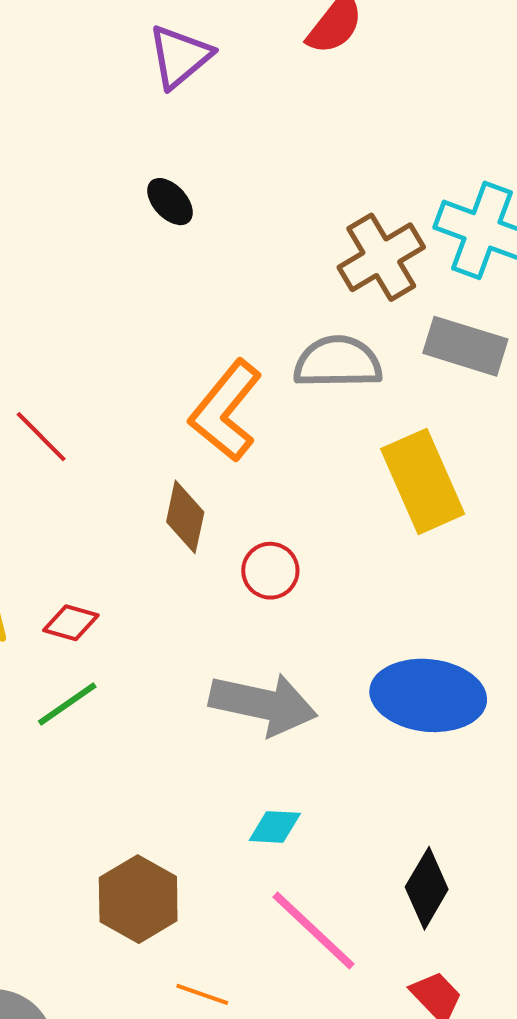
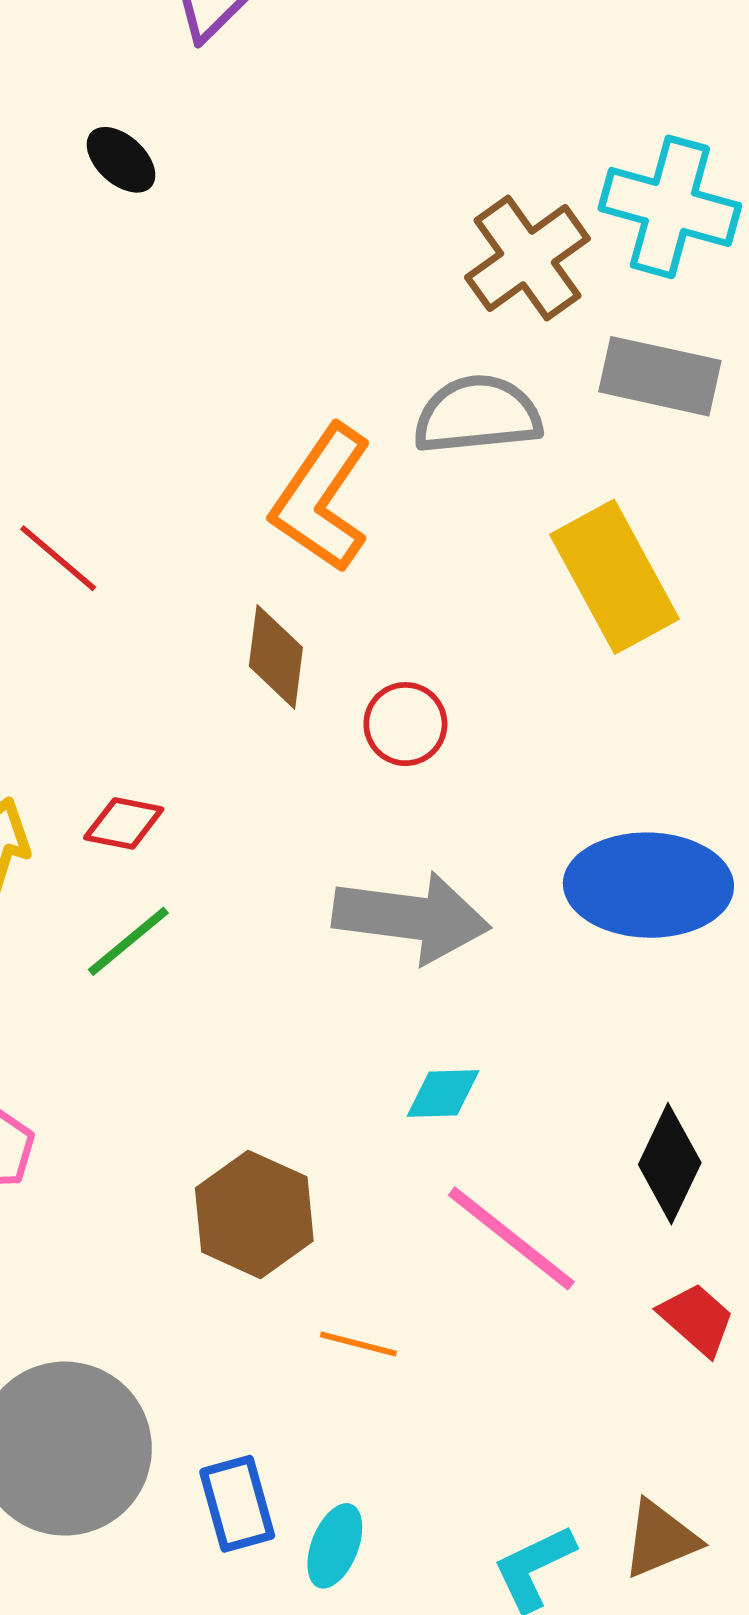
black ellipse: (170, 202) -> (121, 160), moved

